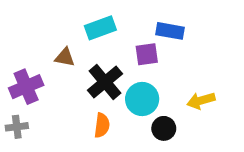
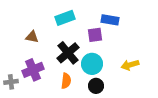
brown triangle: (65, 57) -> (32, 37), moved
purple cross: (26, 87) -> (33, 70), moved
black circle: (164, 128) -> (96, 86), moved

